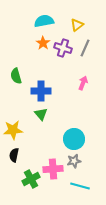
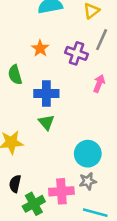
orange star: (43, 43) -> (40, 48), moved
purple cross: (63, 48) -> (76, 53), moved
black semicircle: (14, 155) -> (15, 184), moved

